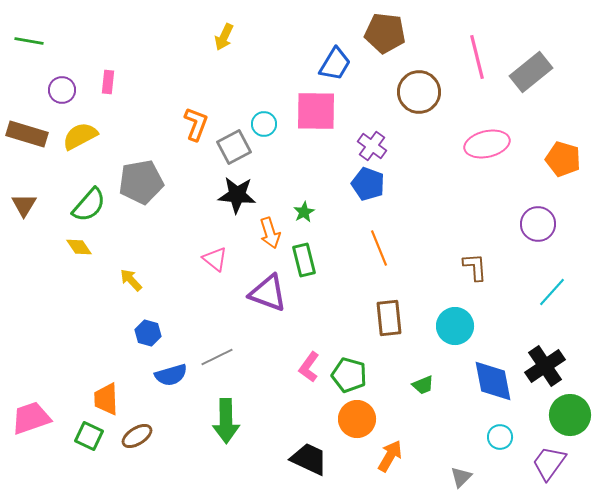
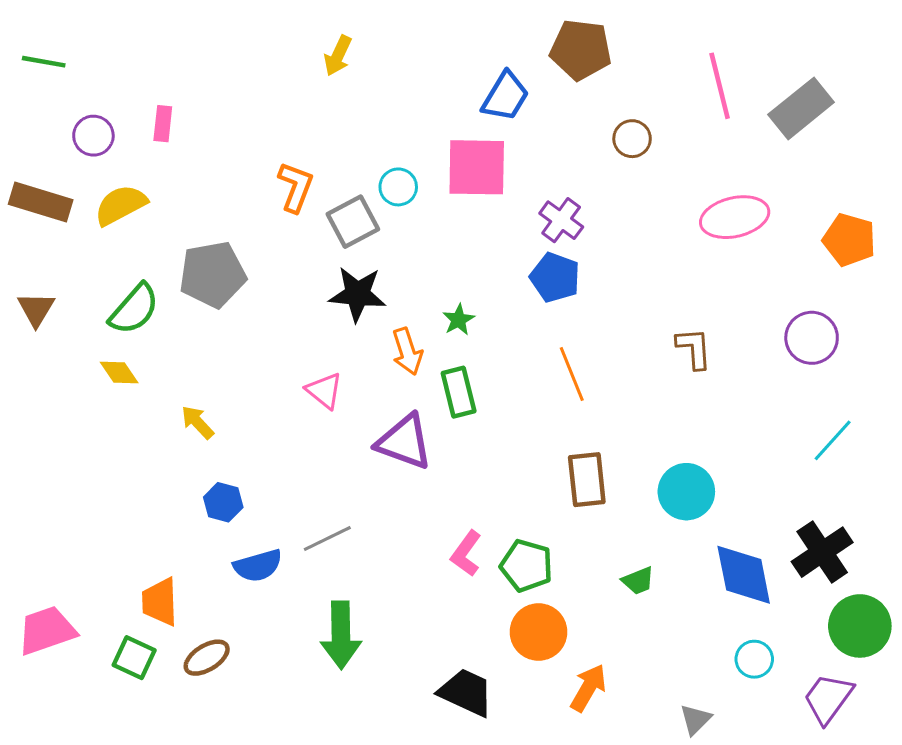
brown circle: (419, 92) -> (632, 139), size x0.6
brown L-shape: (475, 267) -> (694, 348), moved

